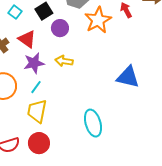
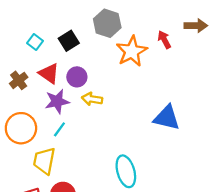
purple circle: (60, 28) -> (77, 77), moved
yellow trapezoid: (37, 111) -> (44, 161), moved

